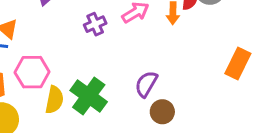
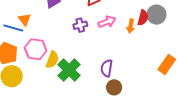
purple semicircle: (146, 84) -> (107, 68), turned -30
yellow semicircle: (54, 100) -> (52, 60), moved

